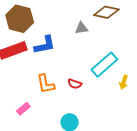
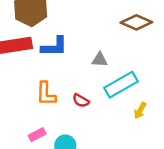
gray triangle: (82, 28) -> (100, 60), moved
pink rectangle: (23, 109) -> (37, 135), moved

